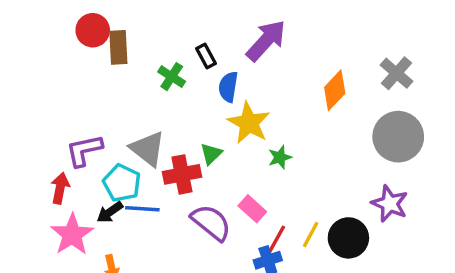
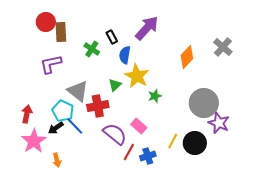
gray circle: (398, 137) -> (204, 103), moved
purple L-shape: (84, 150) -> (51, 64), moved
green triangle: (211, 154) -> (115, 85), moved
blue line: (142, 209) -> (75, 126), turned 42
red line: (276, 240) -> (129, 152), moved

